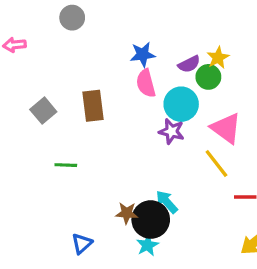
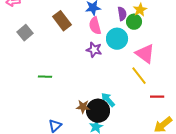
purple semicircle: (189, 64) -> (122, 14), turned -72
brown rectangle: (93, 106) -> (62, 21), moved, turned -30
gray square: (43, 111) -> (25, 33), moved
purple star: (172, 131) -> (94, 50), moved

